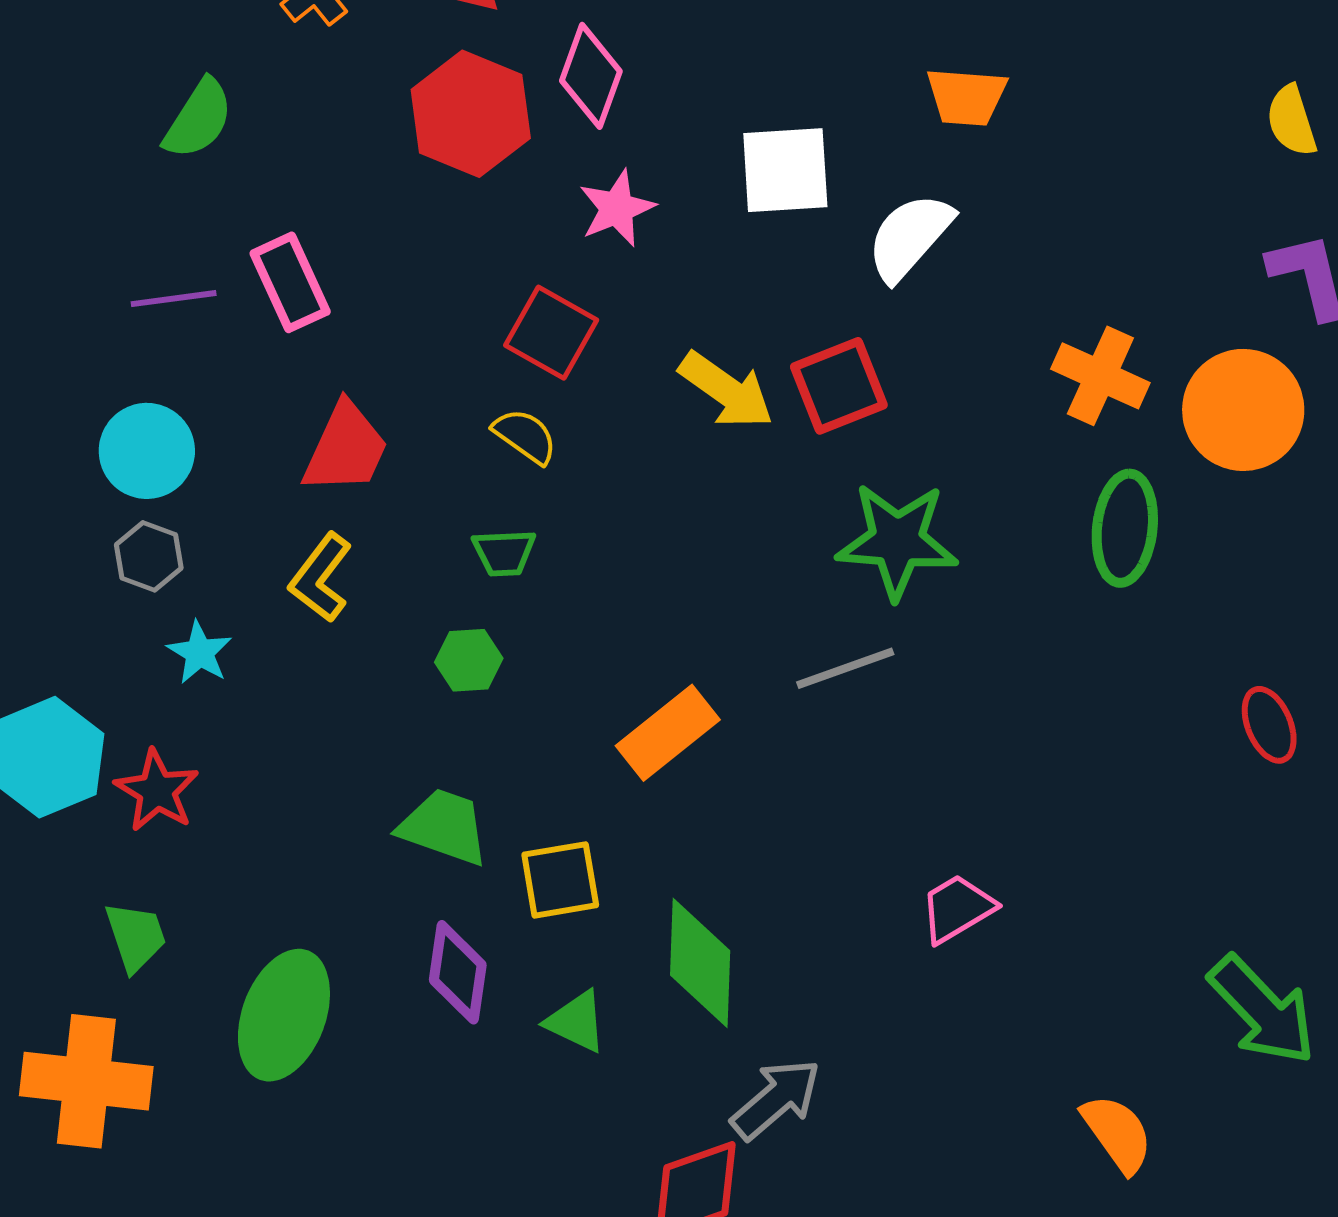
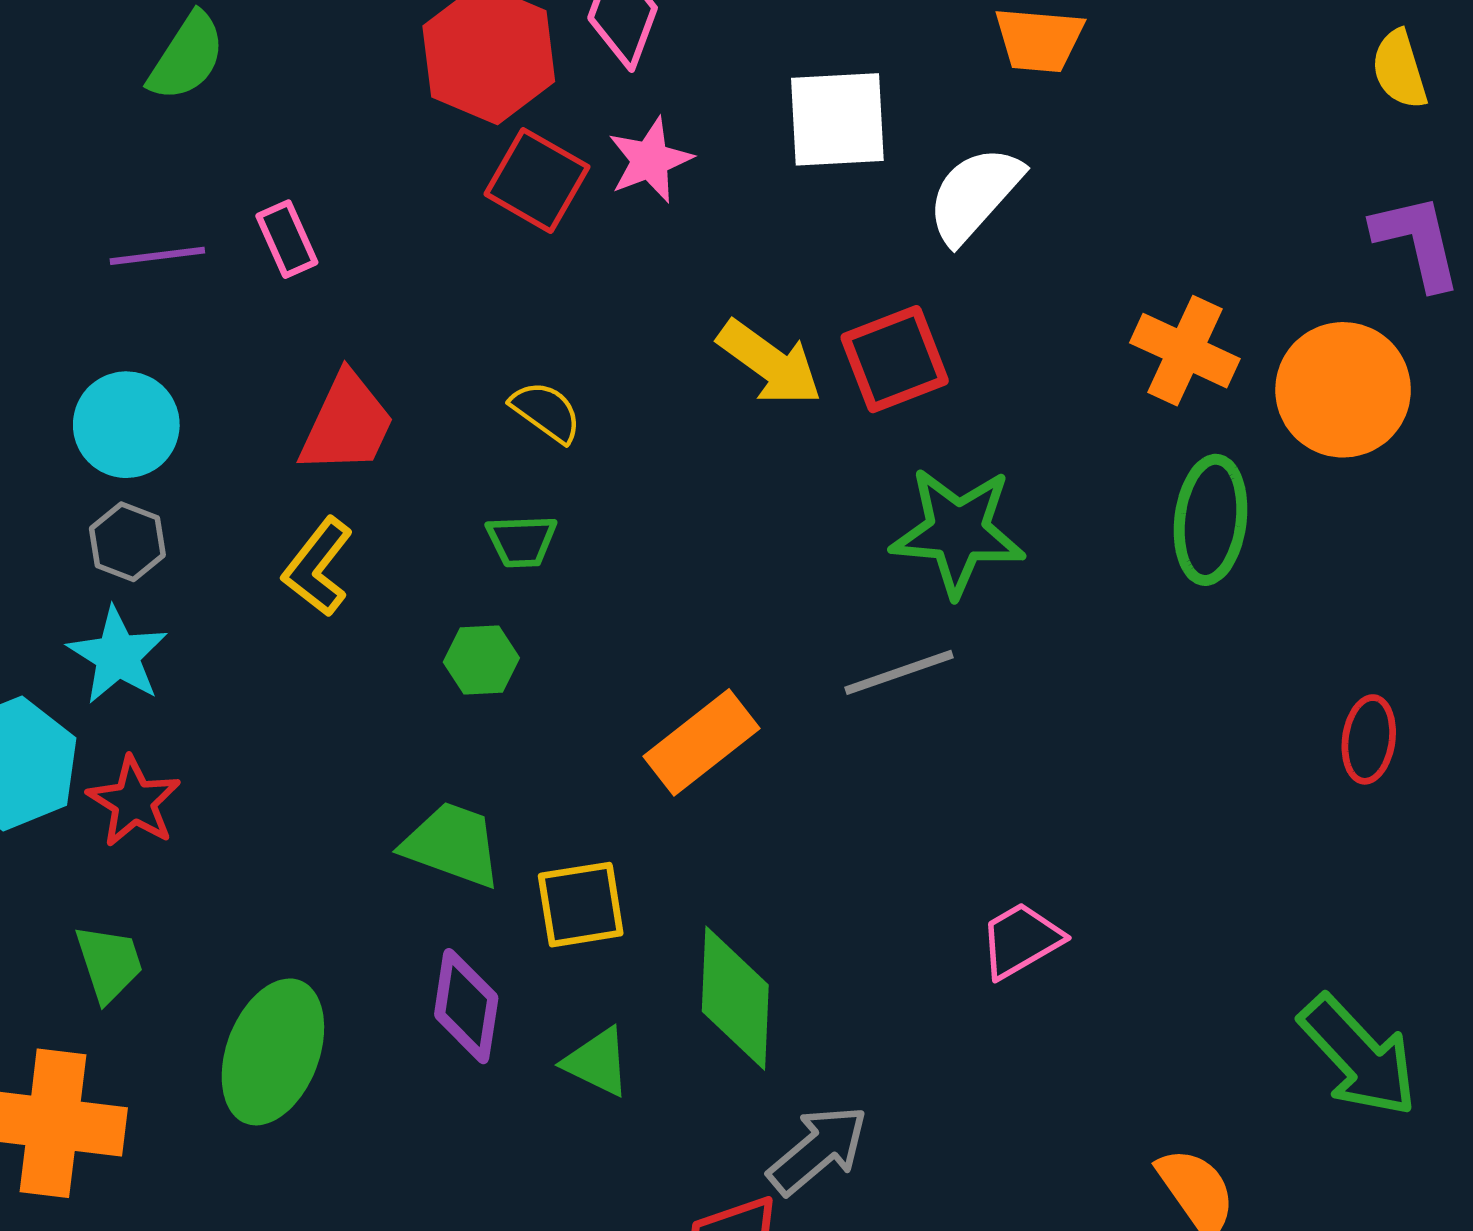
pink rectangle: (290, 282) -> (287, 239), size x0.7
red square: (551, 333) -> (537, 180), moved
cyan star: (200, 653) -> (118, 656), moved, size x1.4
red ellipse: (1269, 725) -> (1369, 739), turned 30

